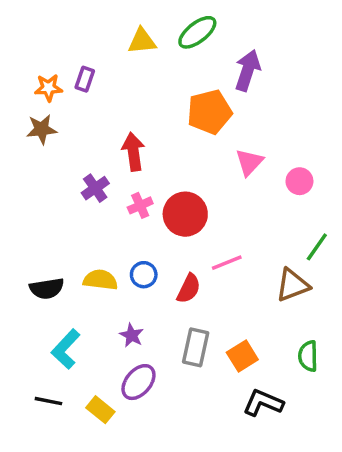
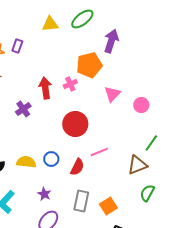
pink cross: (140, 205) -> (70, 84), moved
green semicircle: (308, 356) -> (147, 193), moved, turned 30

